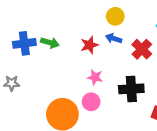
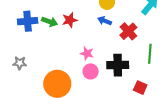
red star: (89, 45) -> (70, 20), moved
gray star: (12, 83) -> (20, 63), moved
pink circle: (91, 102) -> (91, 71), moved

